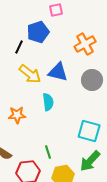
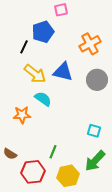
cyan semicircle: (48, 102) -> (43, 99), moved, turned -48
cyan square: (89, 131) -> (94, 131), size x0.6
green line: (48, 152) -> (53, 152), turned 40

